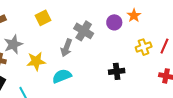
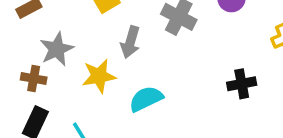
gray arrow: (66, 48) -> (130, 42), moved

